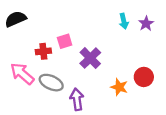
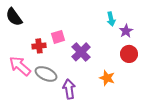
black semicircle: (15, 19) -> (14, 17), turned -102
purple star: (146, 23) -> (126, 31), moved
red circle: (144, 77) -> (129, 54), moved

